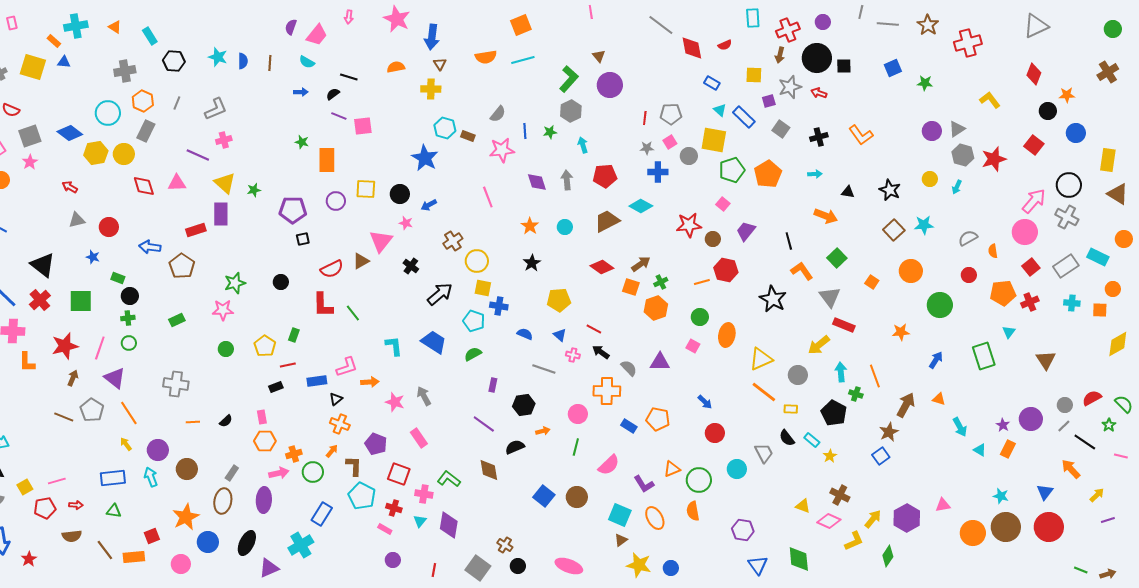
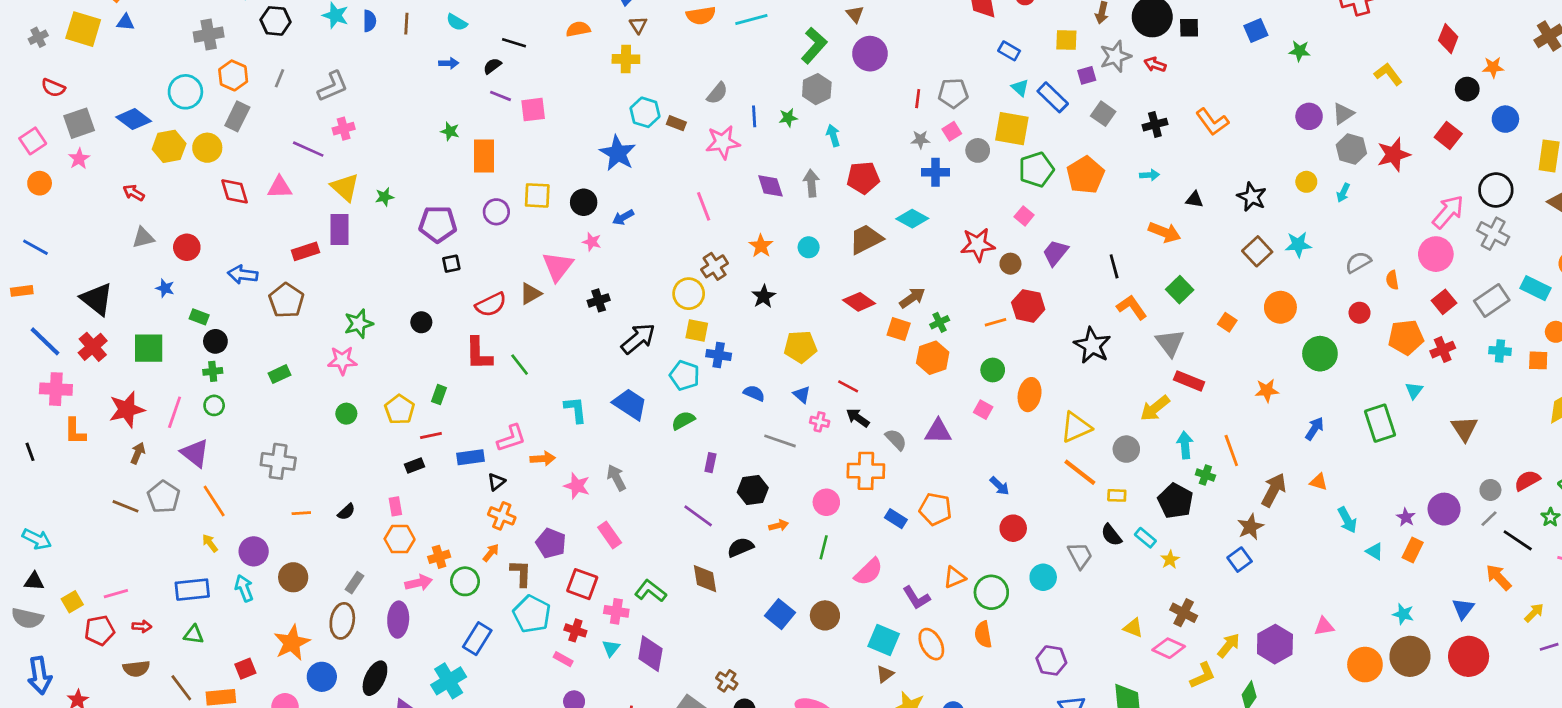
brown cross: (453, 241) -> (715, 266), moved
black cross: (411, 266) -> (599, 300), turned 35

